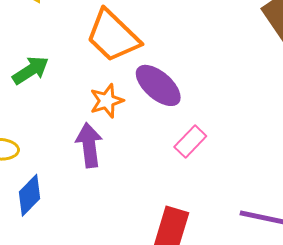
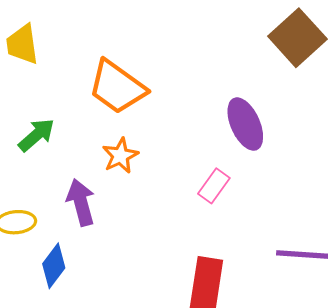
purple ellipse: (158, 85) -> (245, 124), moved, turned 33
purple arrow: (89, 145) -> (81, 202), moved

